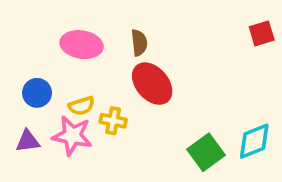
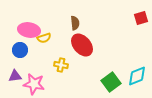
pink ellipse: (82, 45) -> (29, 30), moved
yellow semicircle: (82, 106) -> (44, 38), moved
pink star: (72, 136) -> (34, 84), moved

